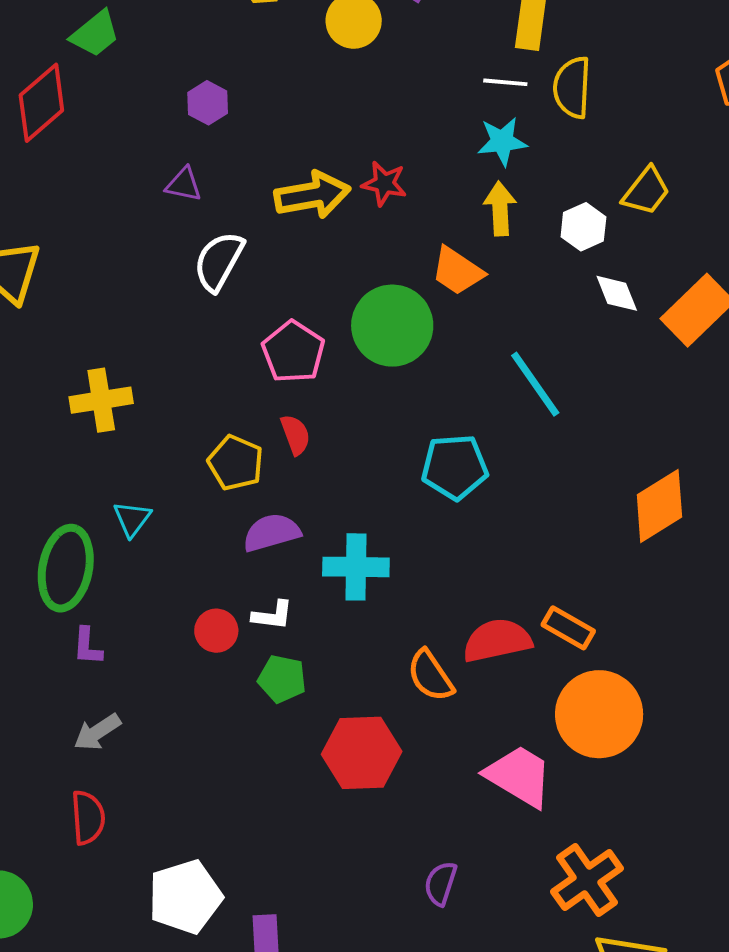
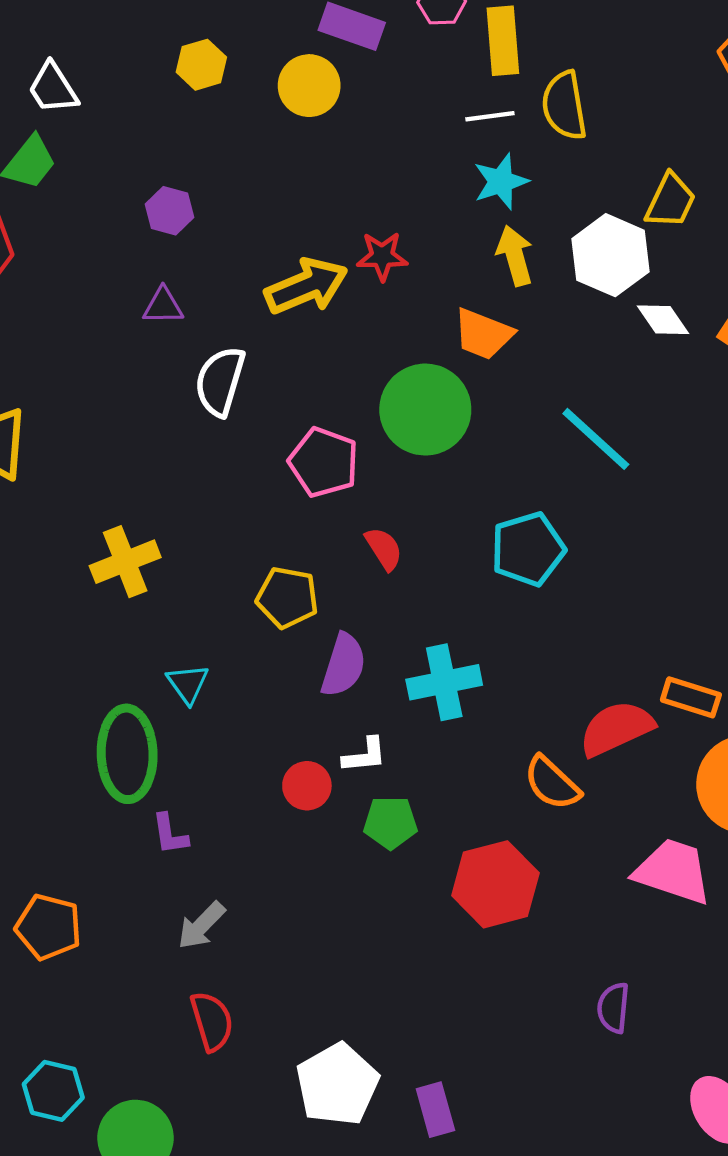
white hexagon: (583, 227) -> (610, 255), size x1.5
red semicircle: (295, 435) -> (384, 549), moved
purple semicircle: (271, 533) -> (343, 665), turned 136

